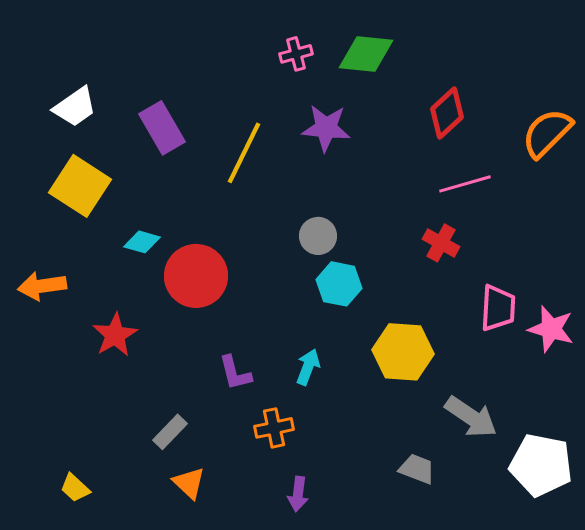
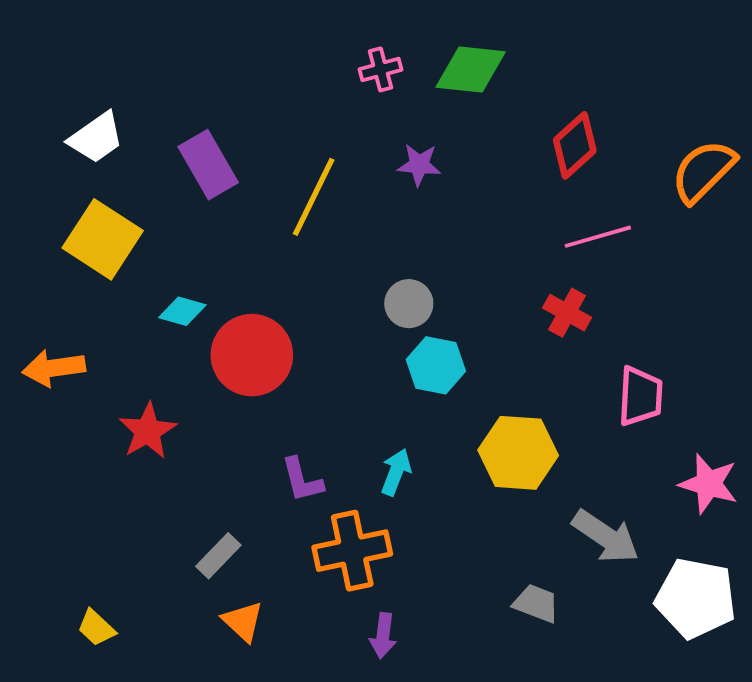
purple star: (326, 128) -> (419, 165), size x0.7
pink star: (551, 329) -> (709, 484), moved
orange cross: (274, 428) -> (352, 551), size x1.5

